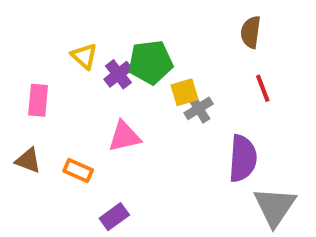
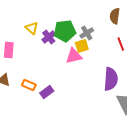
gray cross: (199, 108) -> (87, 33), moved
pink triangle: (124, 136) -> (74, 56), moved
purple rectangle: (114, 217) -> (47, 92), moved

